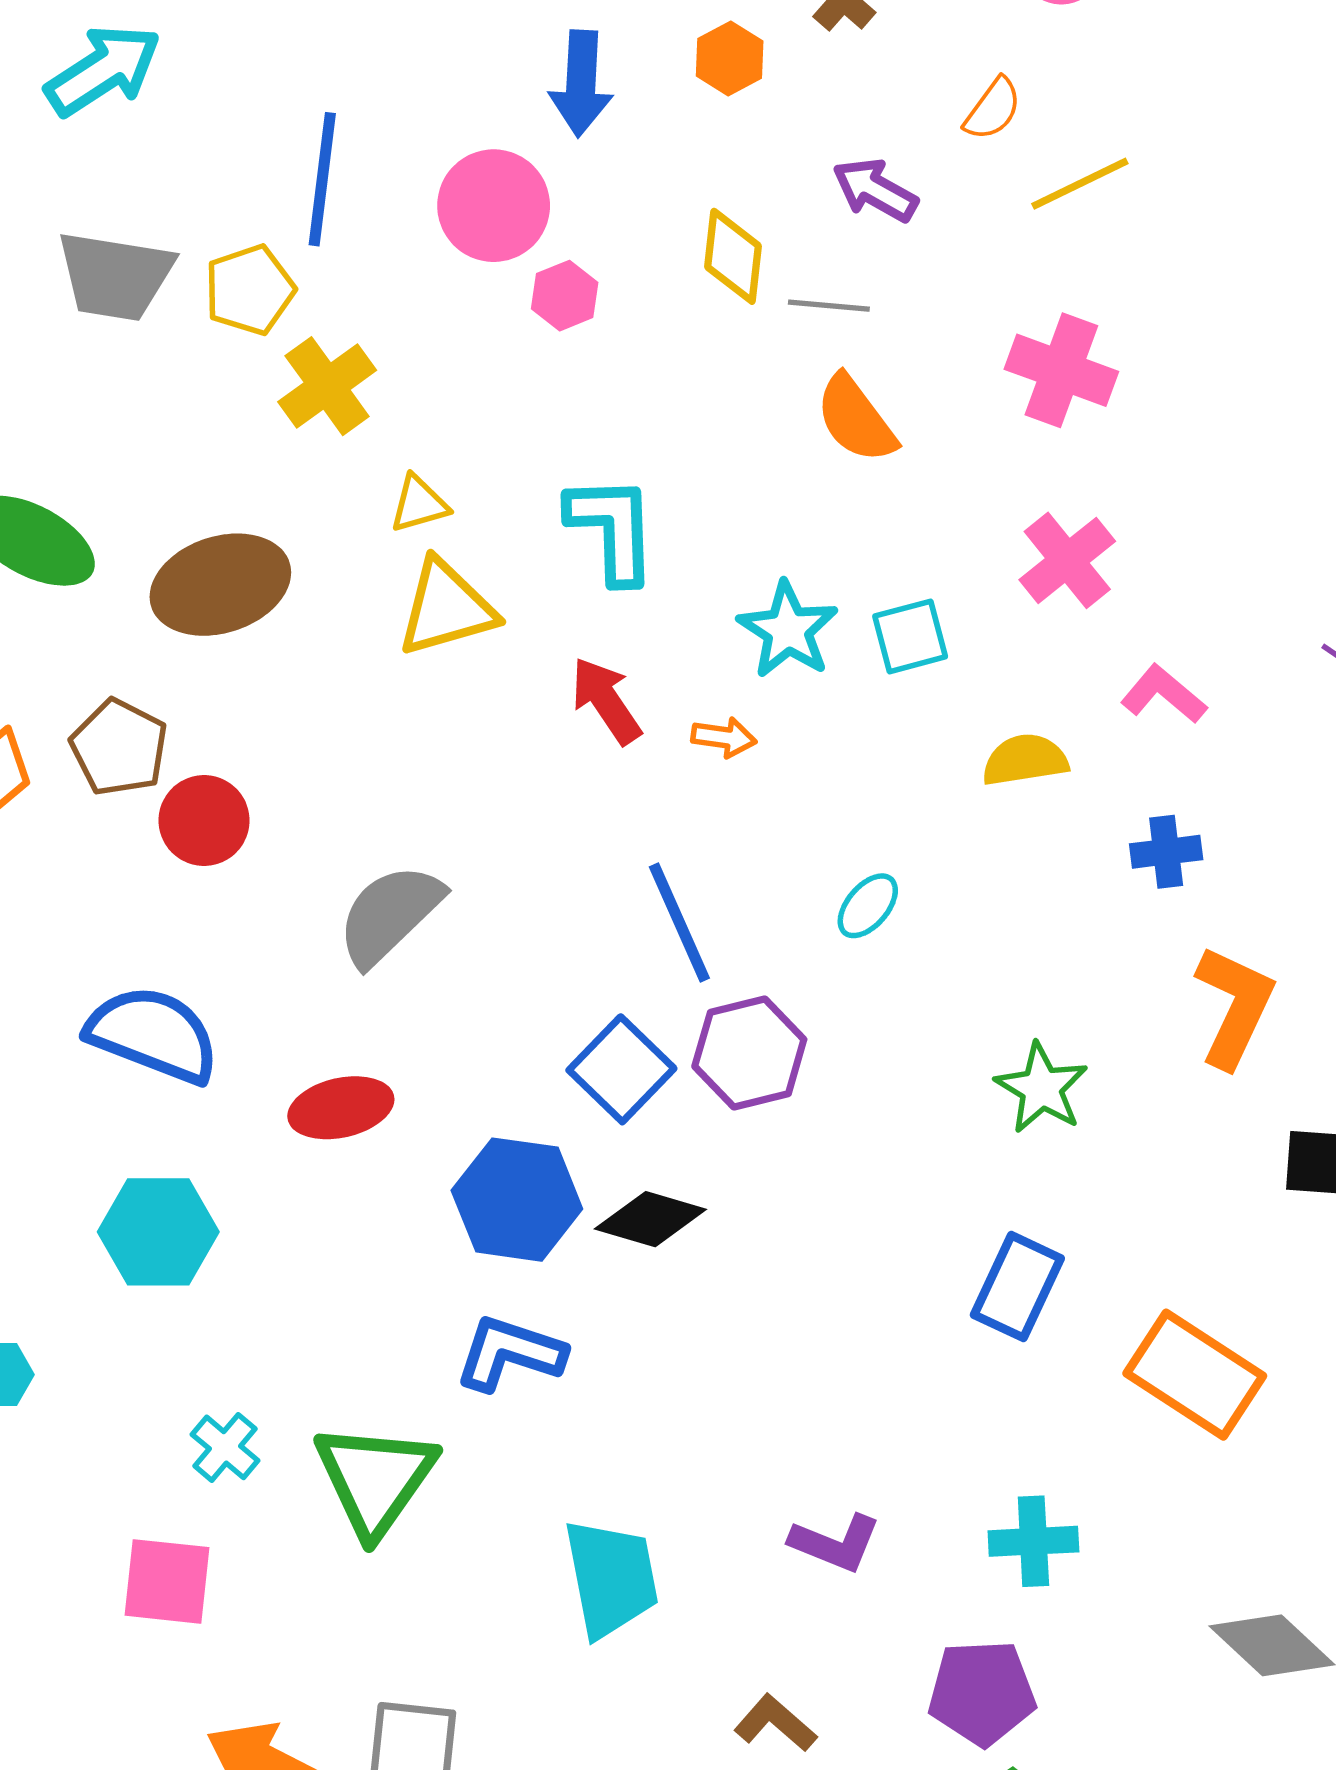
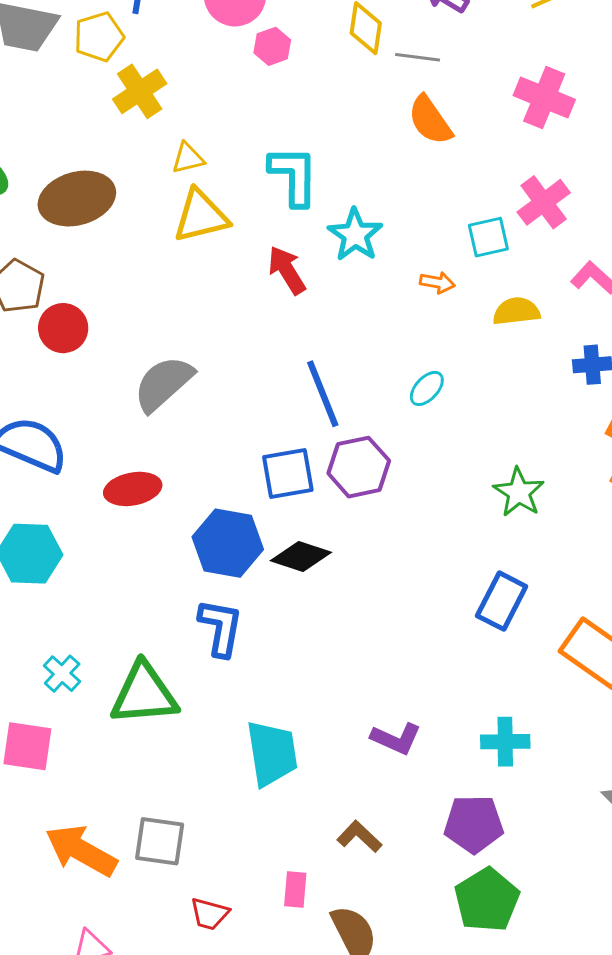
cyan star: (788, 630) -> (355, 235), moved
cyan square: (910, 636) -> (488, 237), moved
orange arrow: (724, 737) -> (437, 282), moved
blue square: (621, 1069) -> (288, 473), turned 34
blue L-shape: (510, 1353) -> (221, 628), turned 80
green triangle: (375, 1479) -> (144, 694), turned 48

